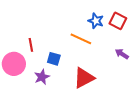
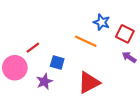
red square: (118, 21) -> (125, 34), moved
red line: (31, 45) -> (33, 48), turned 64

